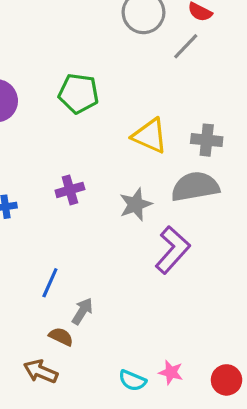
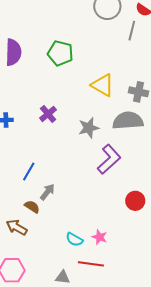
gray line: (186, 46) -> (132, 31), turned -36
purple cross: (70, 190) -> (48, 114), turned -30
red circle: (227, 380) -> (135, 201), moved

